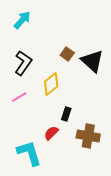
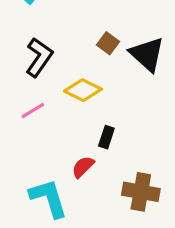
yellow diamond: (51, 84) -> (83, 90), turned 65
brown cross: (88, 136) -> (141, 192), moved

